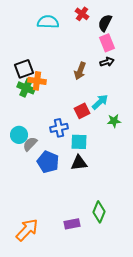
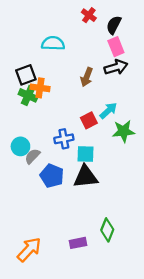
cyan semicircle: (48, 22) -> (53, 43), moved
black arrow: (107, 62) -> (116, 67), size x1.5
green star: (114, 121) -> (124, 131), size x1.5
black triangle: (79, 163) -> (86, 177), size x1.4

